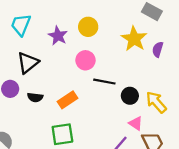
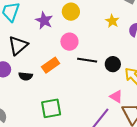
yellow star: (134, 39) -> (112, 21), size x0.6
black circle: (130, 96) -> (113, 64), moved
orange rectangle: (67, 100) -> (51, 65), moved

